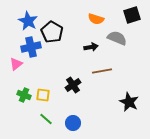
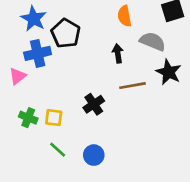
orange semicircle: (96, 19) -> (124, 16), turned 63
black arrow: (91, 47) -> (118, 53), turned -88
black star: (129, 102) -> (169, 72), moved

